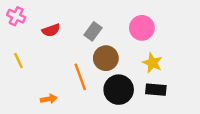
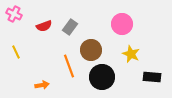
gray rectangle: (93, 31) -> (70, 27), moved
black rectangle: (156, 90) -> (152, 77), moved

